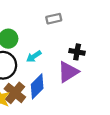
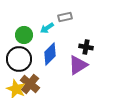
cyan arrow: (34, 56) -> (47, 28), moved
blue diamond: (37, 86) -> (50, 54), moved

